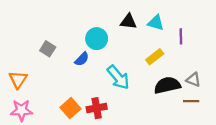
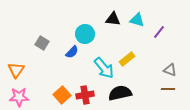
purple line: (181, 36) -> (159, 32), turned 40
yellow rectangle: (155, 57) -> (127, 59), moved
black semicircle: (167, 85) -> (120, 93), moved

